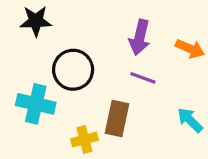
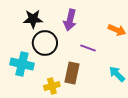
black star: (36, 21) -> (33, 19), moved
purple arrow: (140, 37) -> (70, 20), moved

